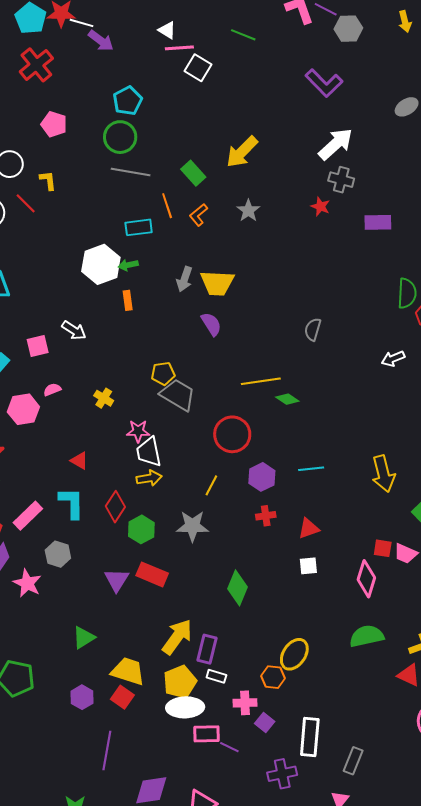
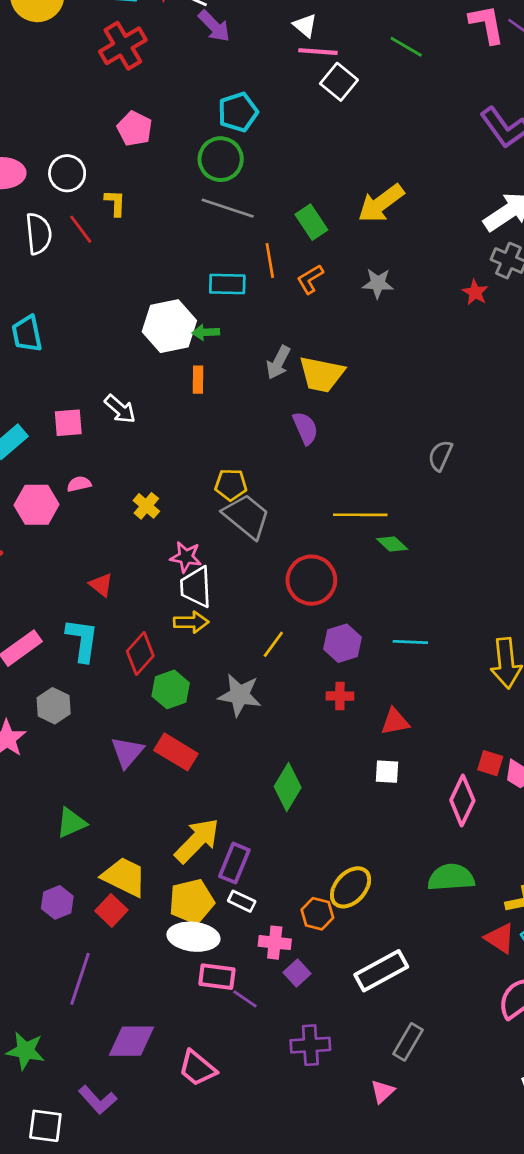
gray star: (248, 211) -> (378, 283), turned 30
white rectangle: (310, 737) -> (381, 971), moved, turned 48

